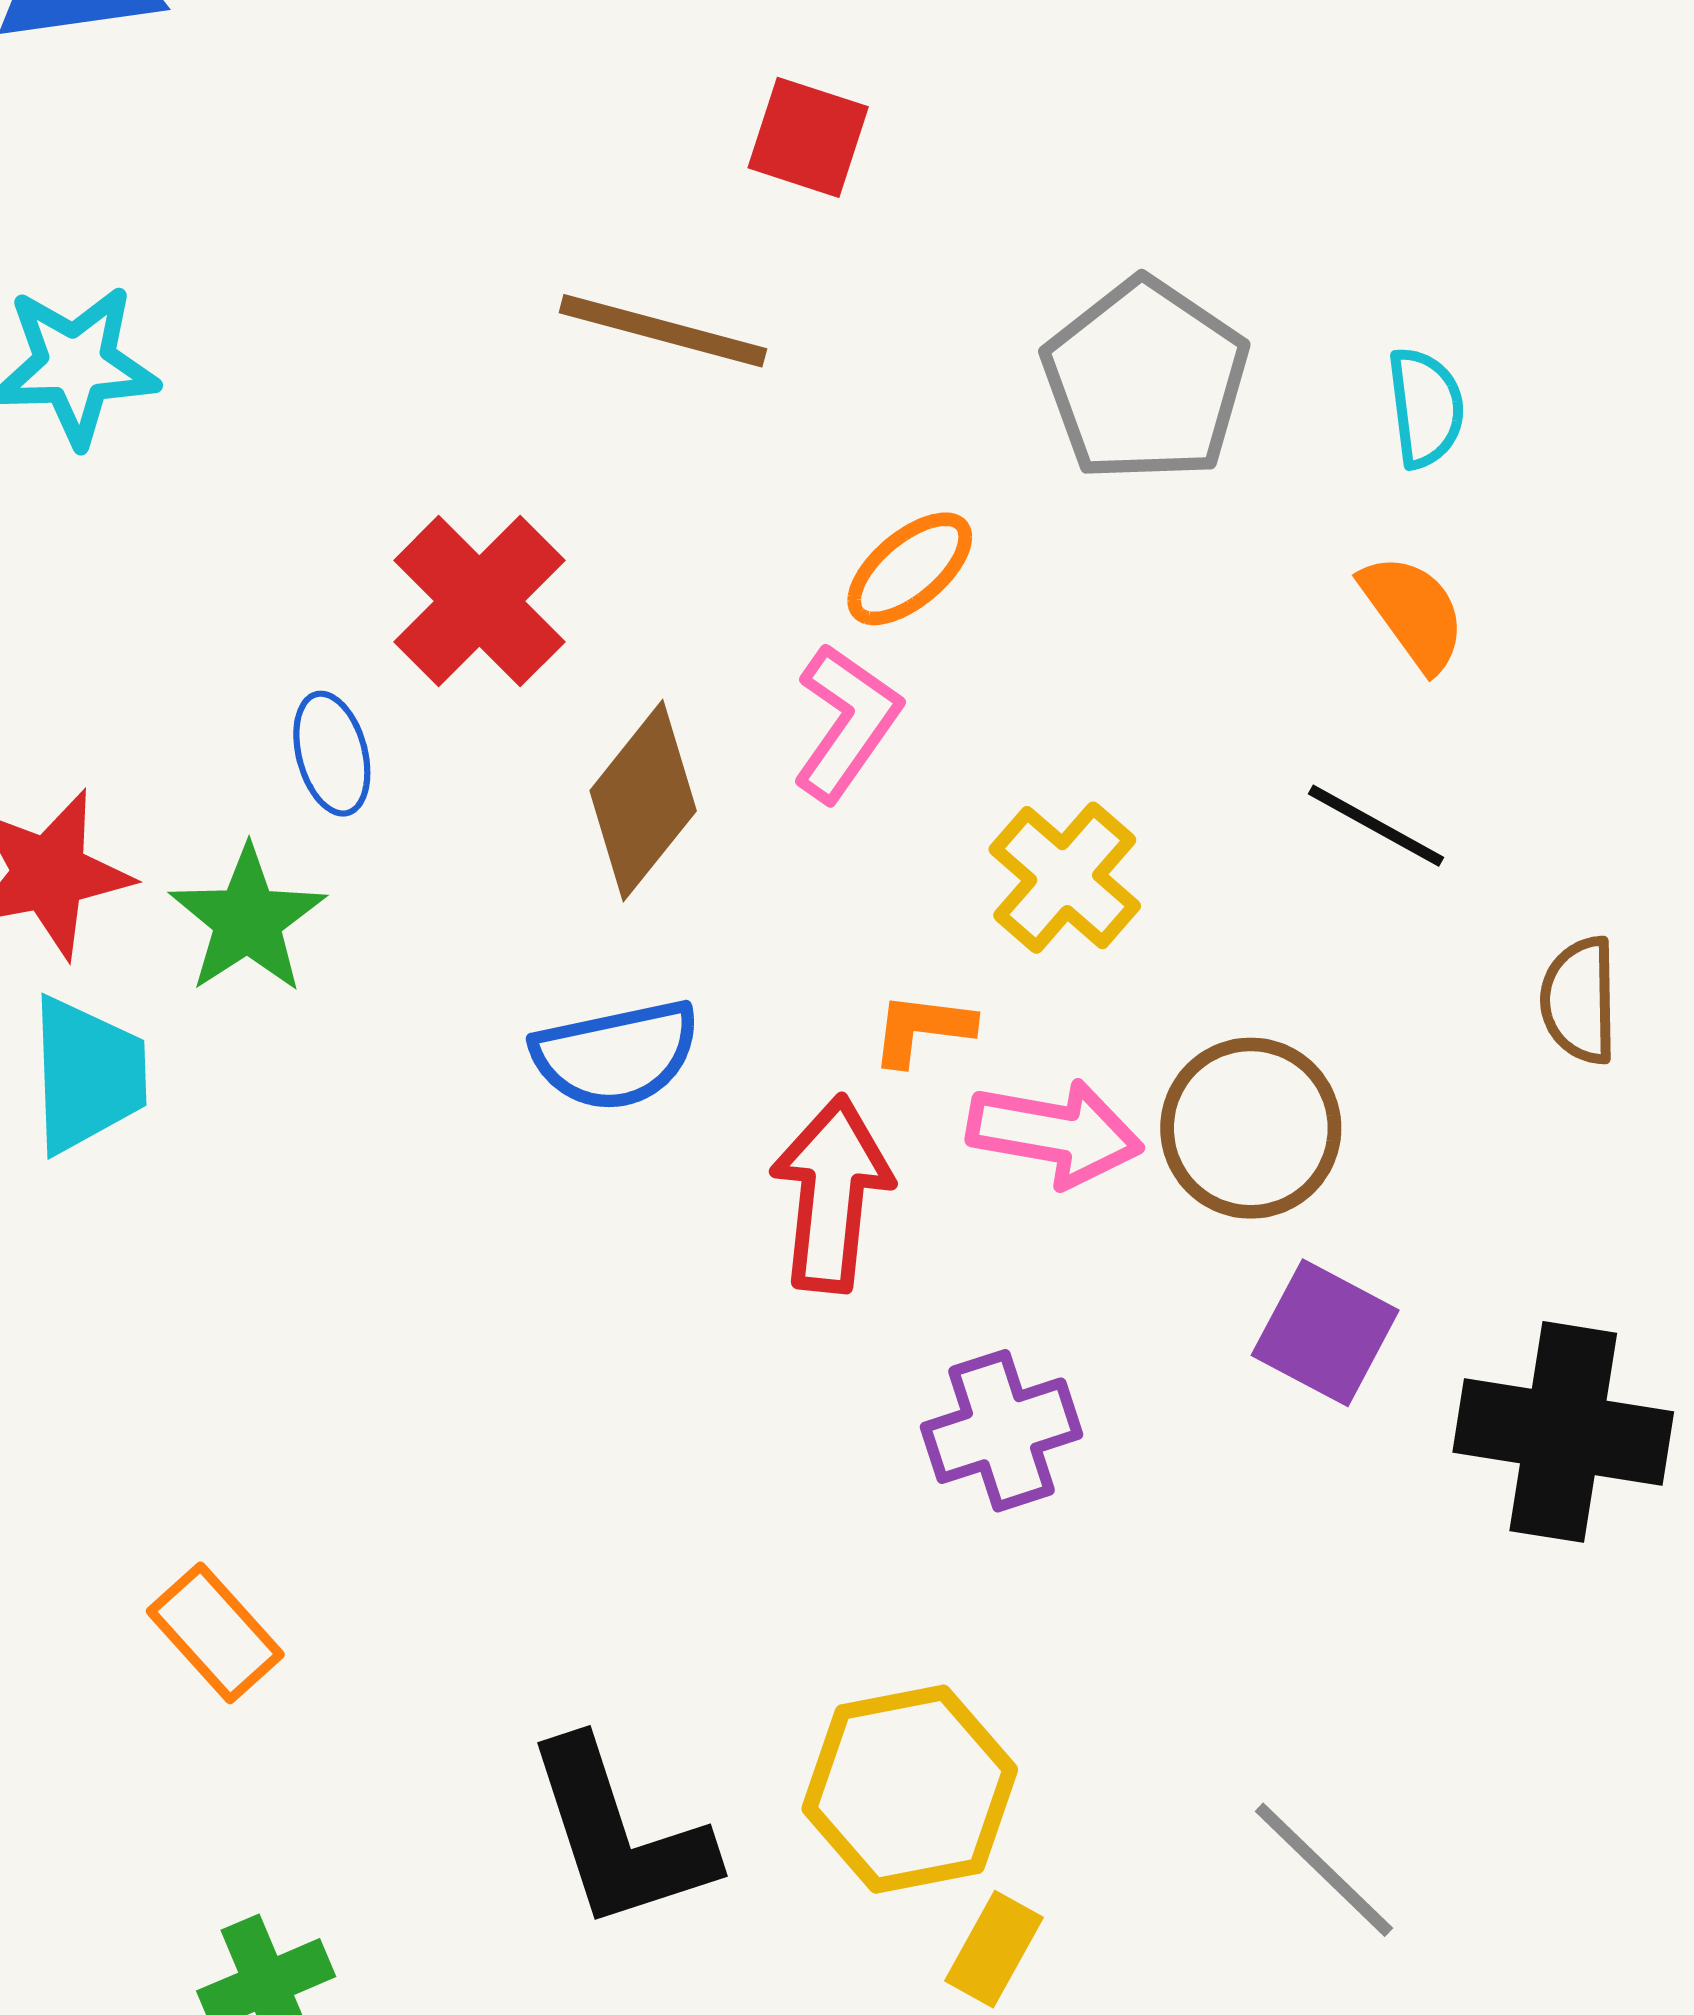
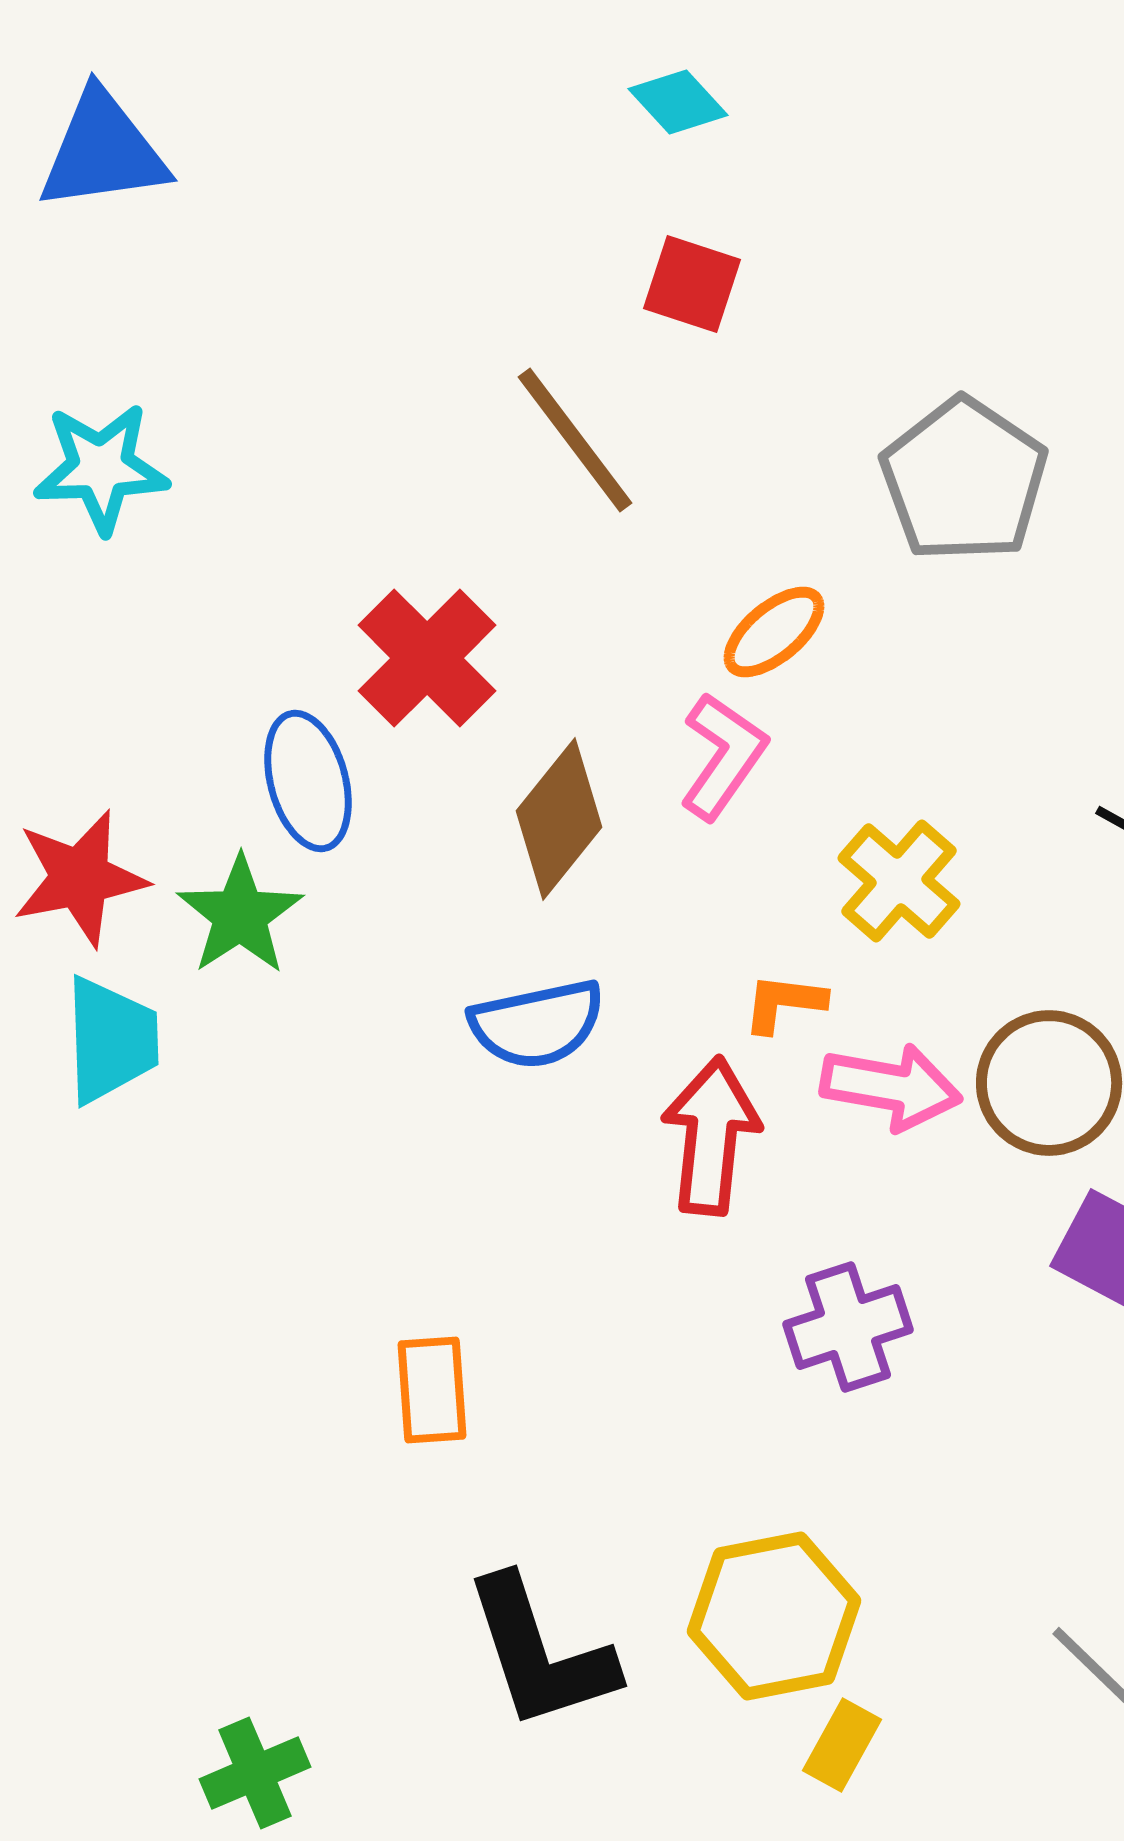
brown line: (663, 331) -> (575, 440), turned 38
blue ellipse: (332, 754) -> (308, 781), size x1.4
orange rectangle: (215, 1633) -> (432, 1390), moved, turned 38

